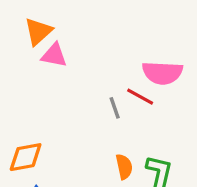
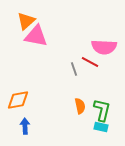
pink triangle: (54, 55) -> (36, 36), size x1.4

